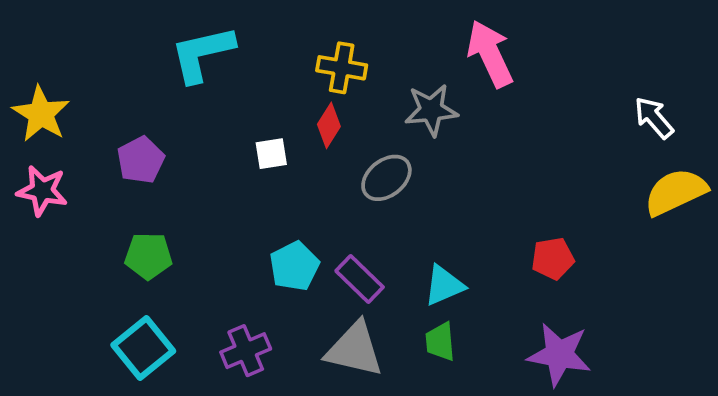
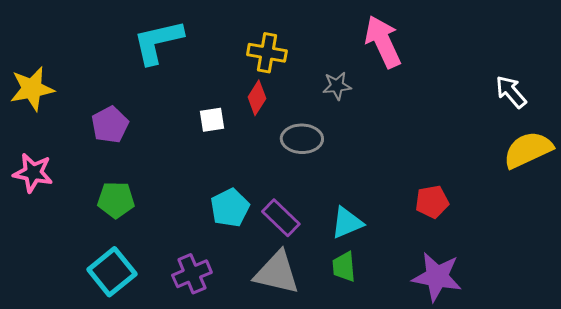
gray star: (431, 110) -> (337, 86), size x0.7
yellow star: (41, 114) -> (32, 89), turned 30
gray ellipse: (386, 178) -> (302, 139), turned 39
pink star: (42, 191) -> (33, 173), moved

